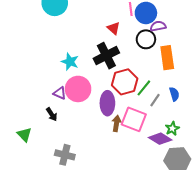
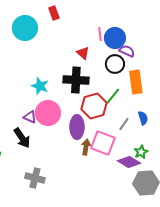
purple semicircle: (158, 26) -> (127, 51), turned 35
black cross: (106, 56) -> (76, 80), turned 30
green line: (144, 88) -> (113, 96), moved
black arrow: (52, 114) -> (22, 138), size x1.5

